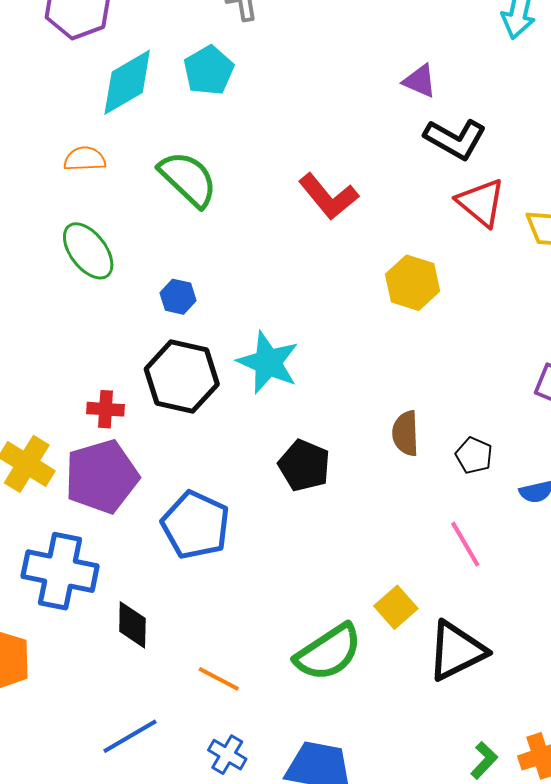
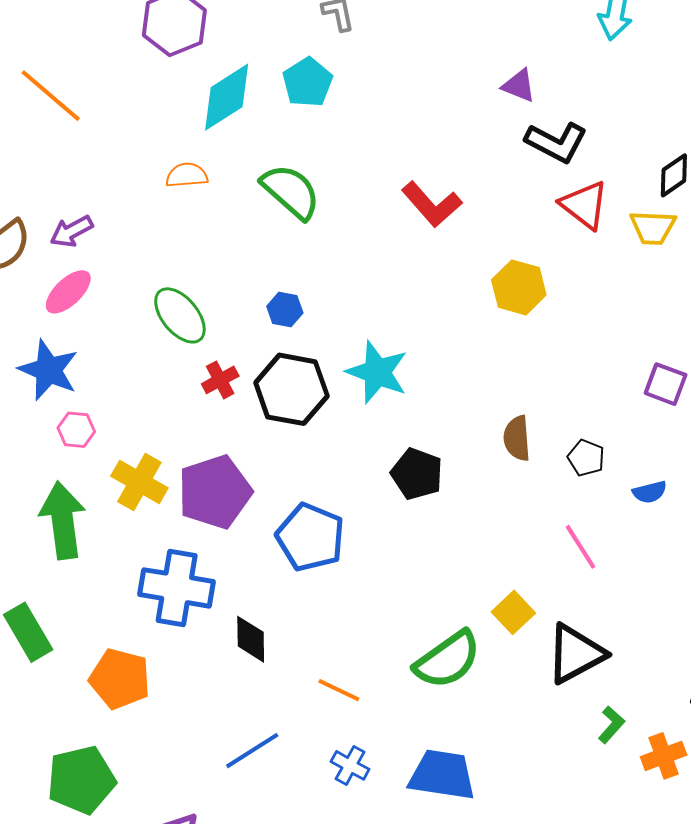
green ellipse: (88, 251) -> (180, 315), moved
red cross: (106, 409) -> (220, 380), moved, turned -30
green L-shape: (484, 760) -> (611, 725), moved

